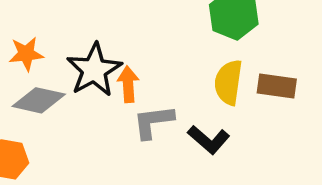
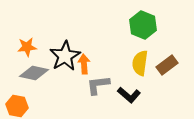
brown rectangle: (277, 86) -> (167, 65), turned -45

